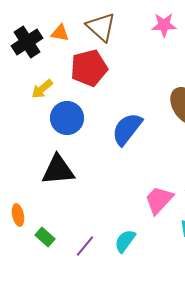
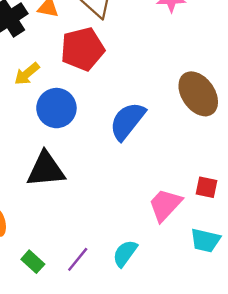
green rectangle: (45, 237) -> (33, 262), moved

